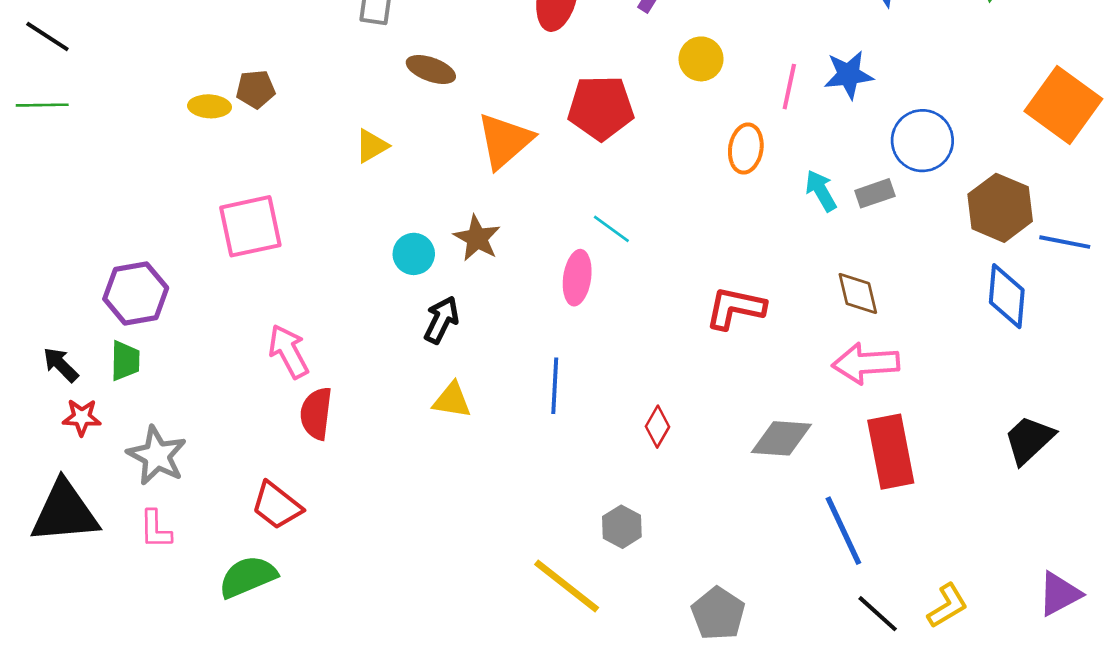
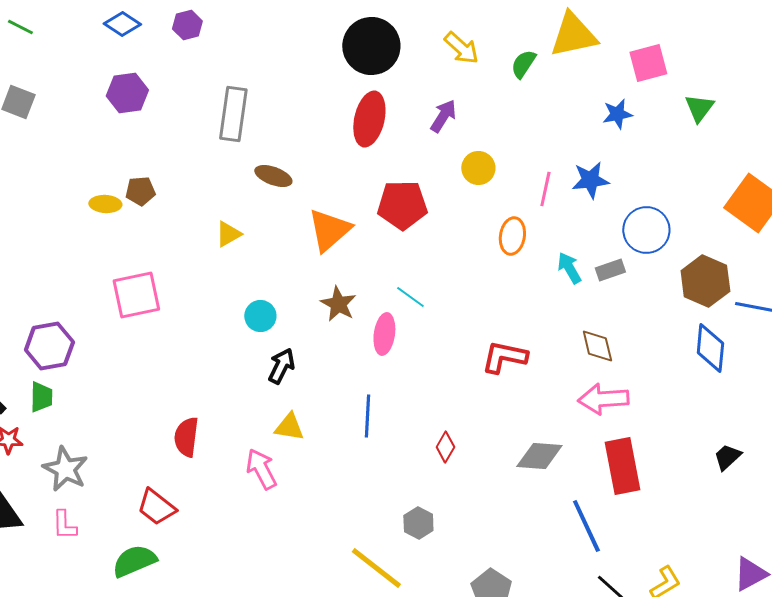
brown star: (477, 238) -> (338, 304), moved
pink arrow: (289, 351) -> (261, 469), moved
black trapezoid: (1029, 440) -> (727, 457), size x0.7

